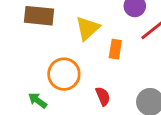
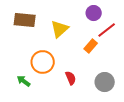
orange rectangle: (115, 49) -> (91, 46), moved, turned 32

